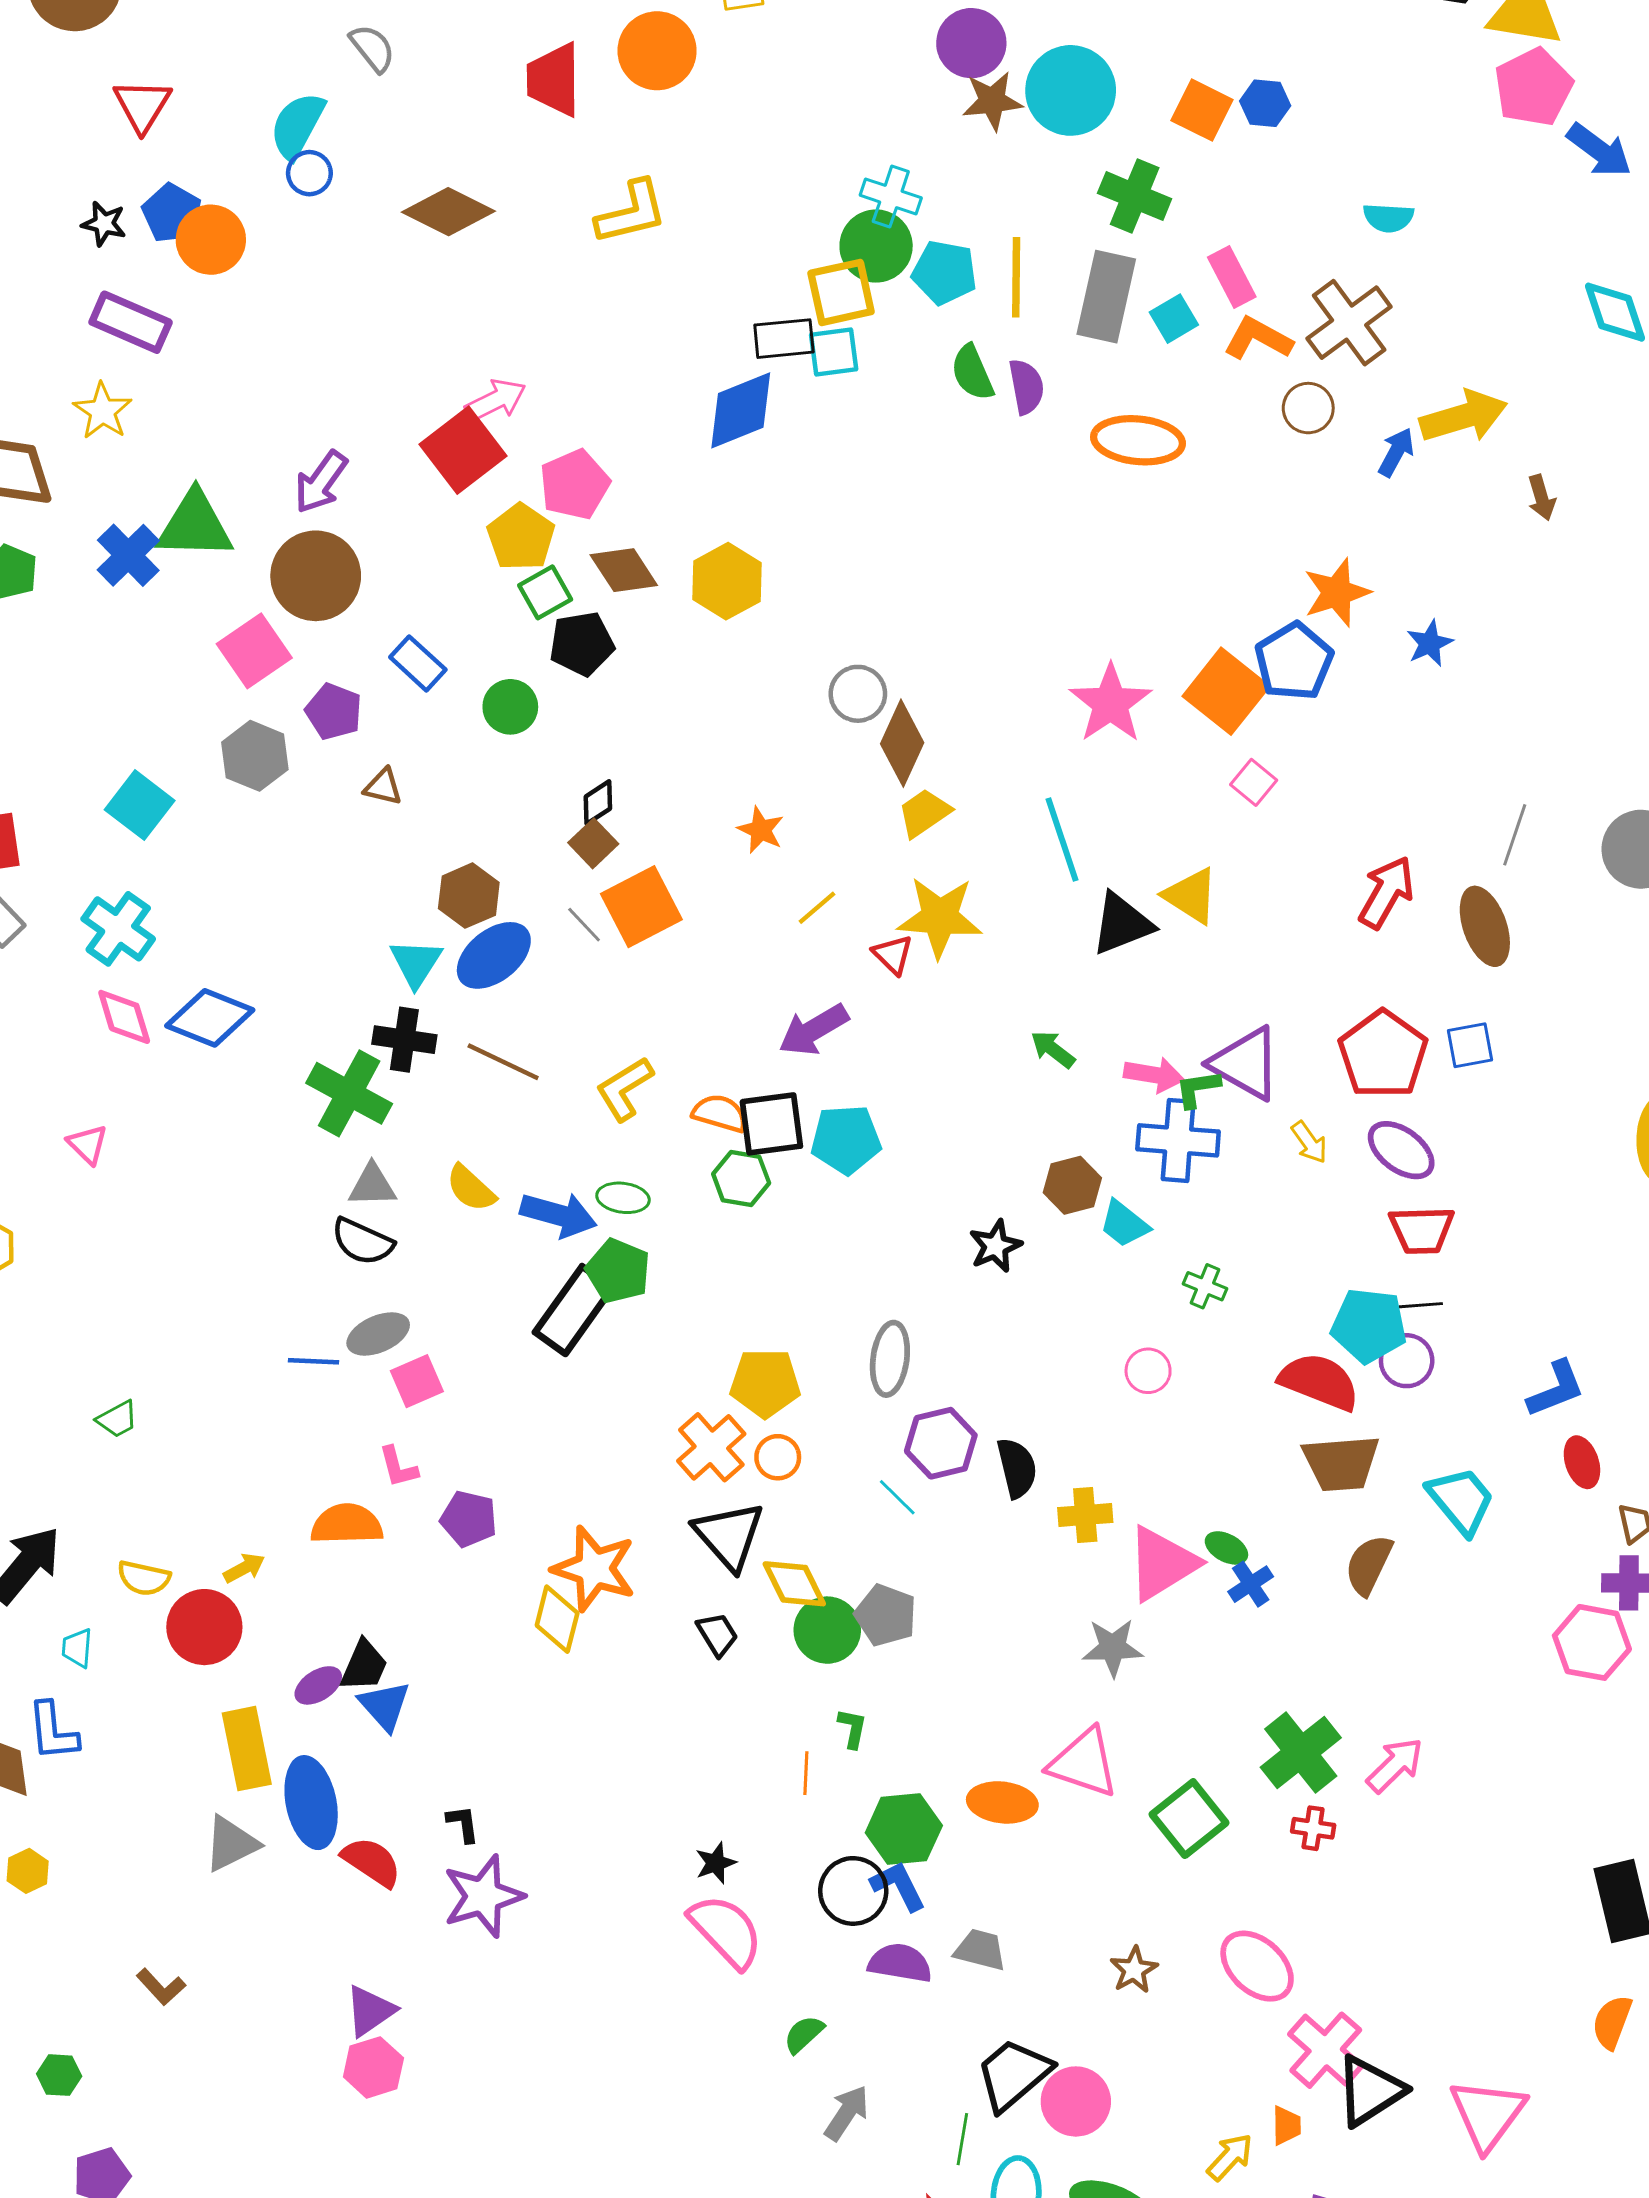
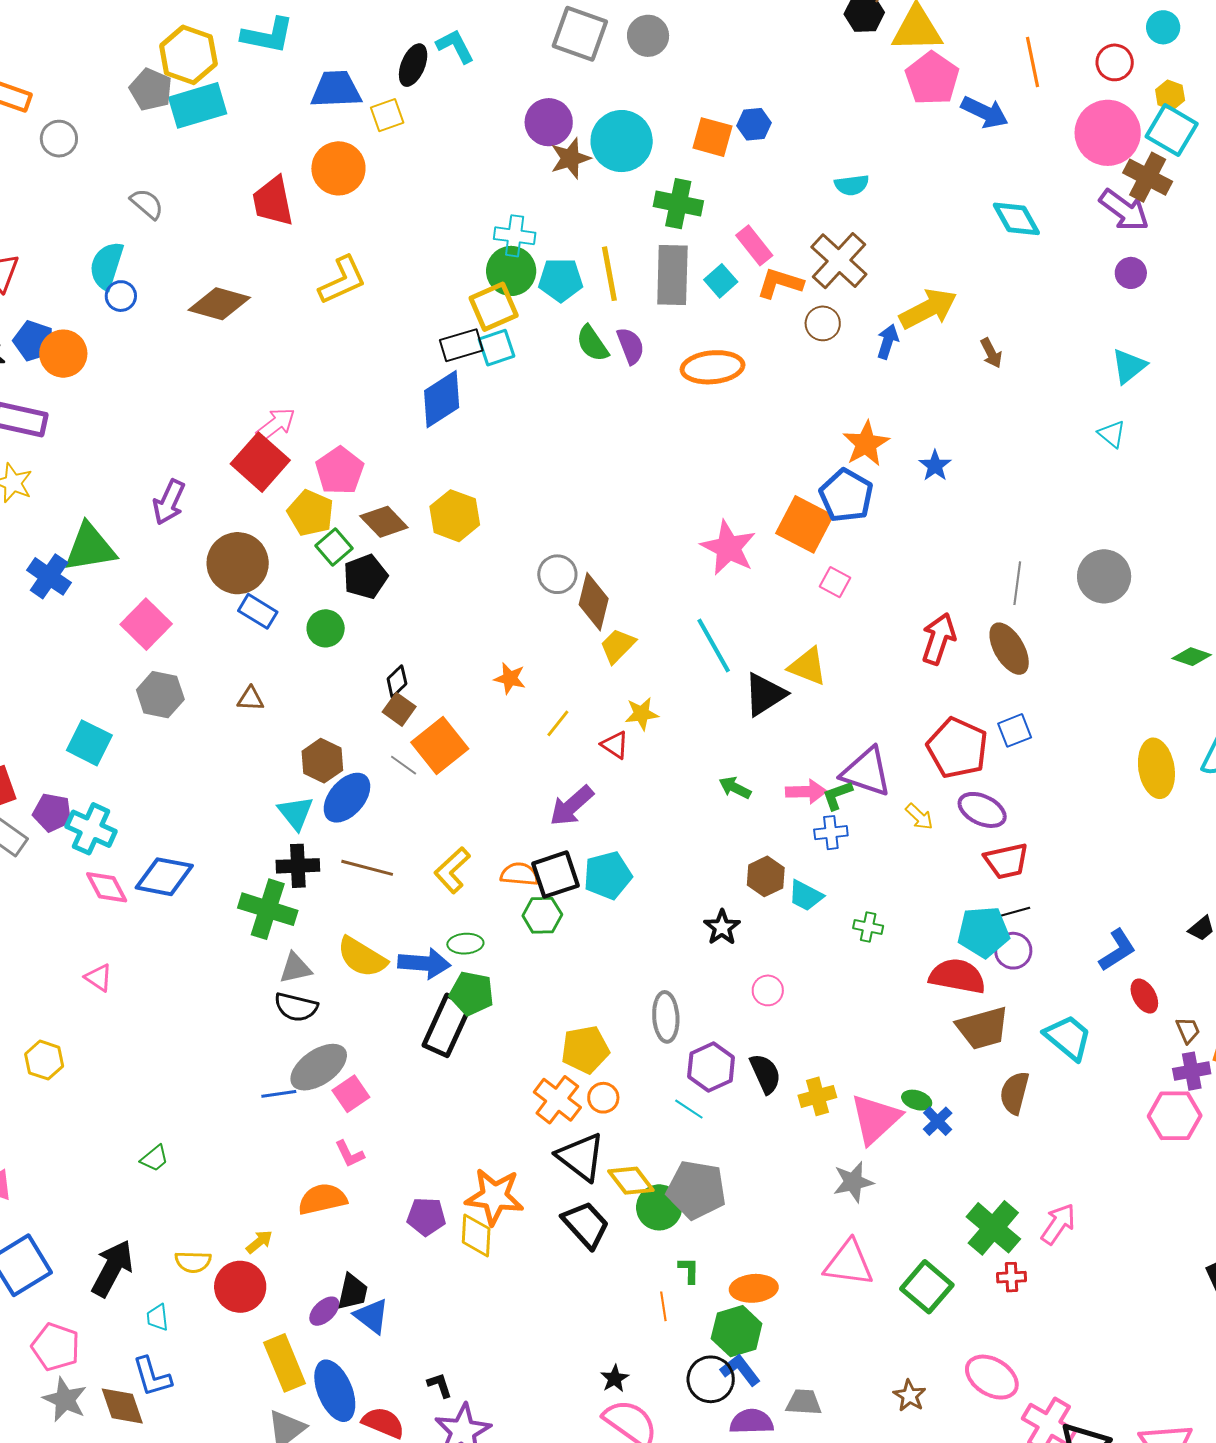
brown circle: (316, 576) -> (238, 563), moved
purple pentagon: (334, 711) -> (52, 812), moved
yellow star: (940, 917) -> (642, 714), size x0.6
blue cross: (1178, 1140) -> (831, 833), size x0.6
yellow semicircle: (471, 1188) -> (362, 957), size x1.4
gray ellipse: (378, 1334) -> (319, 1067), size x1.4
pink circle: (1148, 1371) -> (768, 990), moved
purple pentagon: (469, 1519) -> (426, 1217), moved
gray pentagon: (886, 1615) -> (696, 1190), size x1.4
black trapezoid: (717, 1634) -> (586, 1225), size x1.6
orange ellipse: (1002, 1802) -> (754, 1288), moved

